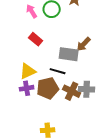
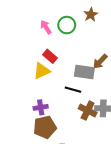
yellow triangle: (28, 71) -> (42, 71), moved
brown pentagon: (48, 88) -> (45, 127), moved

